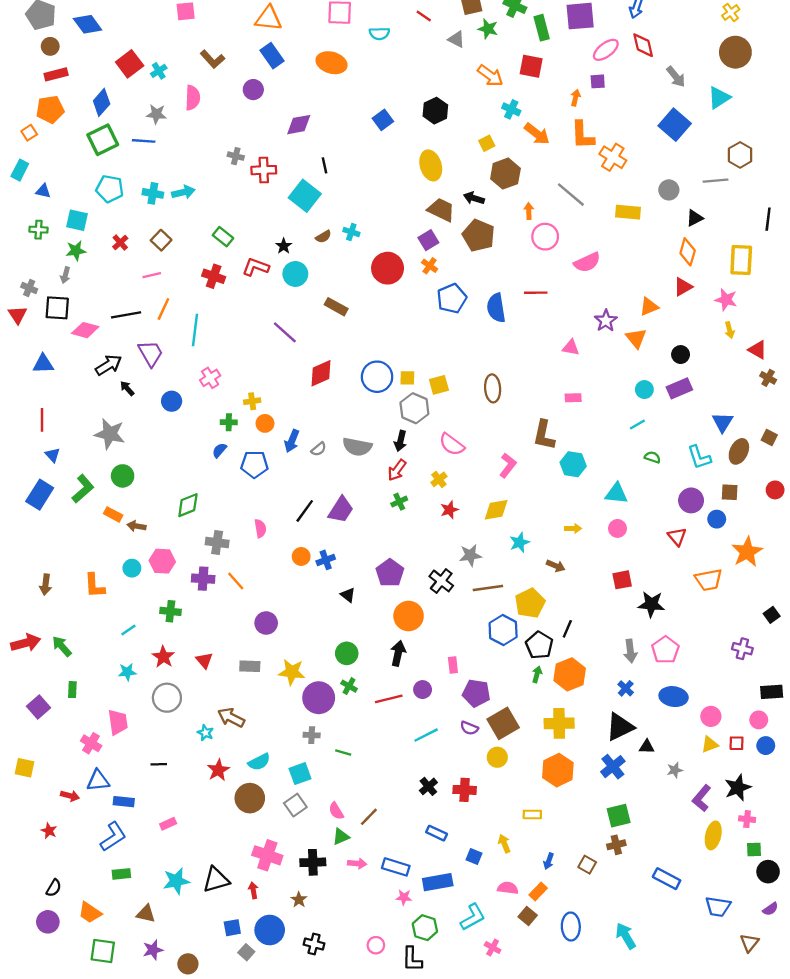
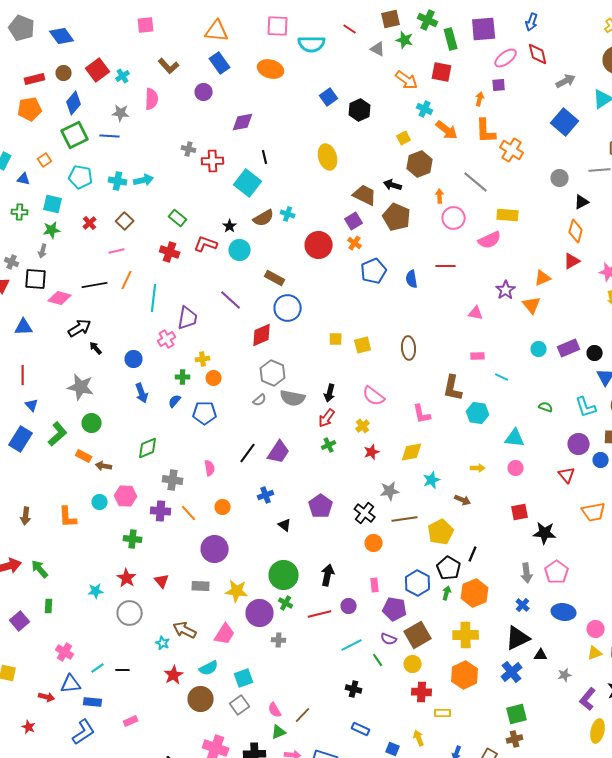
cyan semicircle: (379, 34) -> (312, 44), size x1.5
brown circle: (50, 46) -> (64, 73), moved
gray arrow: (676, 77) -> (566, 81), turned -78
blue square: (383, 120) -> (329, 97), moved
orange square: (29, 133) -> (45, 160), moved
yellow ellipse: (431, 165) -> (328, 157), moved
yellow rectangle: (628, 212) -> (508, 215), moved
brown semicircle: (323, 237) -> (264, 218), size x1.5
blue semicircle: (496, 308) -> (412, 279), size x0.7
purple trapezoid: (151, 353) -> (188, 318), moved, turned 40
black circle: (681, 355) -> (595, 353), moved
blue circle: (377, 377) -> (288, 308), moved
gray hexagon: (414, 408) -> (273, 373), moved
cyan line: (637, 425) -> (502, 377), moved, turned 56
blue arrow: (292, 441) -> (142, 393), moved, turned -42
pink L-shape: (508, 465) -> (422, 414), turned 130
orange circle: (301, 556) -> (223, 507), moved
orange circle: (409, 616) -> (374, 543), moved, size x0.7
purple circle: (266, 623) -> (215, 549), size x1.4
cyan line: (128, 630) -> (98, 668), moved
blue hexagon: (503, 630) -> (418, 583), moved
green circle: (347, 653) -> (284, 575), size x1.5
pink trapezoid: (118, 722) -> (225, 634), moved, turned 40
gray cross: (312, 735) -> (279, 640), moved
green line: (343, 753) -> (378, 660), moved, turned 40
black cross: (428, 786) -> (354, 689), turned -35
red cross: (465, 790) -> (422, 692), moved

